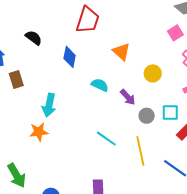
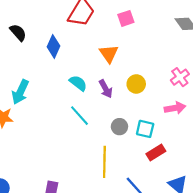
pink square: (175, 33) -> (126, 18), moved
black semicircle: (34, 38) -> (18, 33), moved
purple arrow: (128, 97) -> (106, 89), moved
cyan line: (106, 139) -> (80, 116), moved

